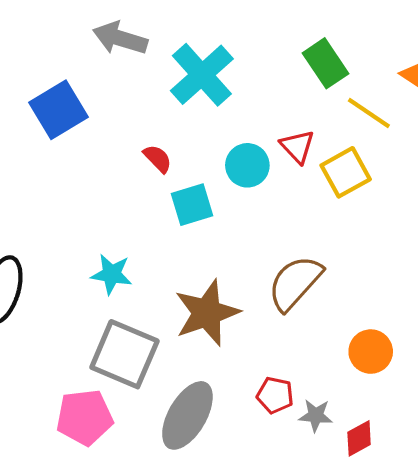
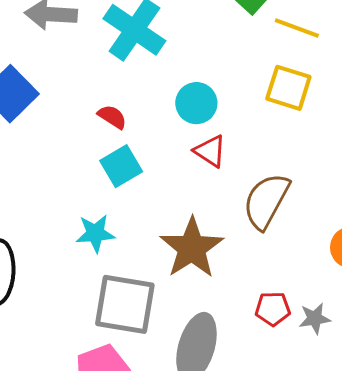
red triangle: (297, 147) -> (210, 151), moved
yellow square: (346, 172) -> (288, 88), turned -30
cyan square: (192, 205) -> (121, 166), moved

